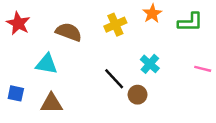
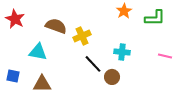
yellow cross: (115, 25) -> (82, 36), moved
cyan cross: (150, 64) -> (122, 52), turned -35

